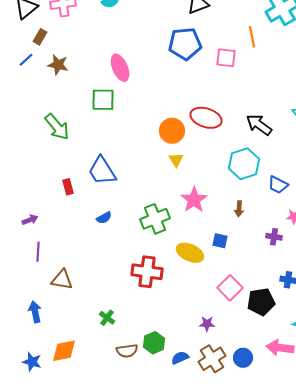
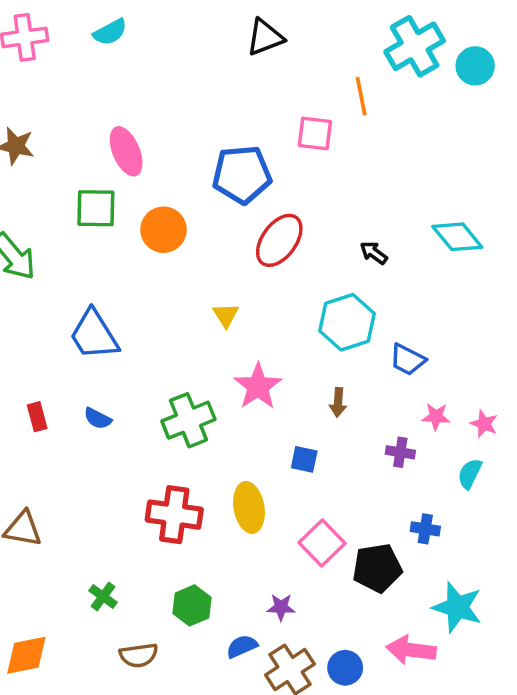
blue pentagon: (185, 44) -> (242, 174), moved
red ellipse: (206, 118) -> (279, 240), turned -72
black arrow: (259, 125) -> (374, 253), size x0.6
orange circle: (172, 131) -> (164, 230), moved
red rectangle: (68, 187) -> (37, 417), moved
blue semicircle: (104, 218) -> (98, 418), turned 56
yellow ellipse: (190, 253) -> (249, 507), moved, turned 56
green hexagon: (154, 343) -> (192, 605), moved
blue semicircle: (180, 358) -> (242, 646), moved

